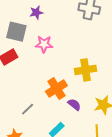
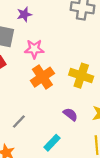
yellow cross: (86, 70) -> (81, 76), turned 30
orange cross: (56, 89) -> (42, 77), moved

